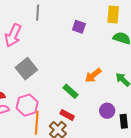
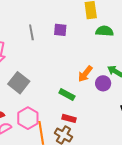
gray line: (38, 13) -> (31, 32), moved
purple circle: (107, 111) -> (103, 83), moved

